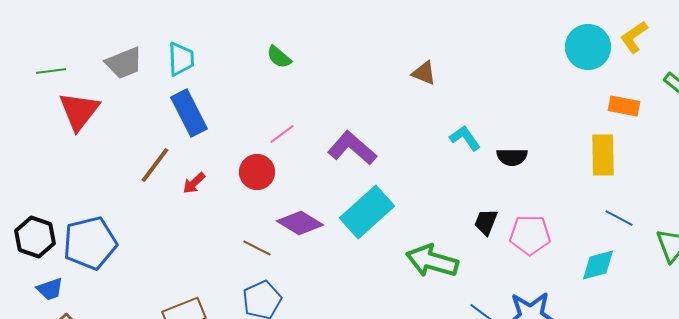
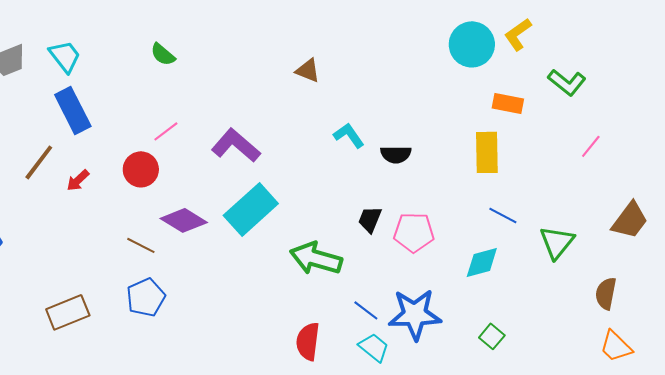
cyan trapezoid: (181, 59) -> (65, 56), turned -36

